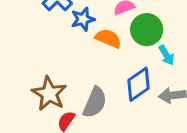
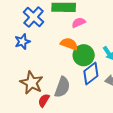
blue star: (83, 19) -> (22, 42), moved
green circle: (147, 30) -> (84, 55), moved

